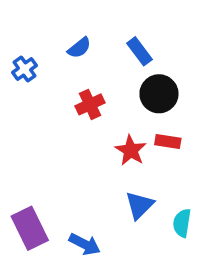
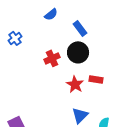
blue semicircle: (79, 48) -> (51, 14), moved
black circle: (159, 94) -> (78, 52), moved

